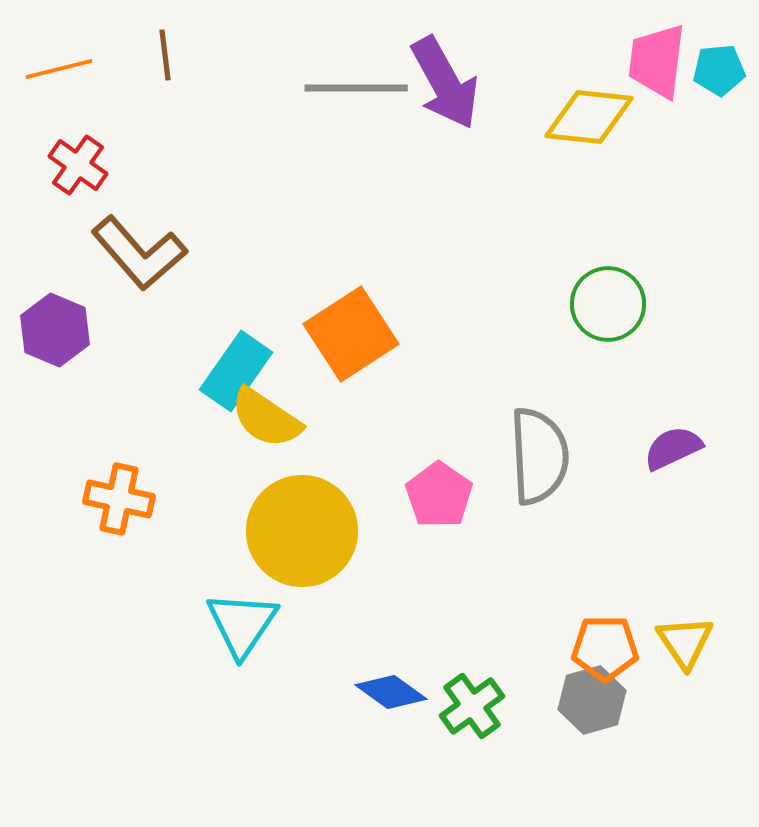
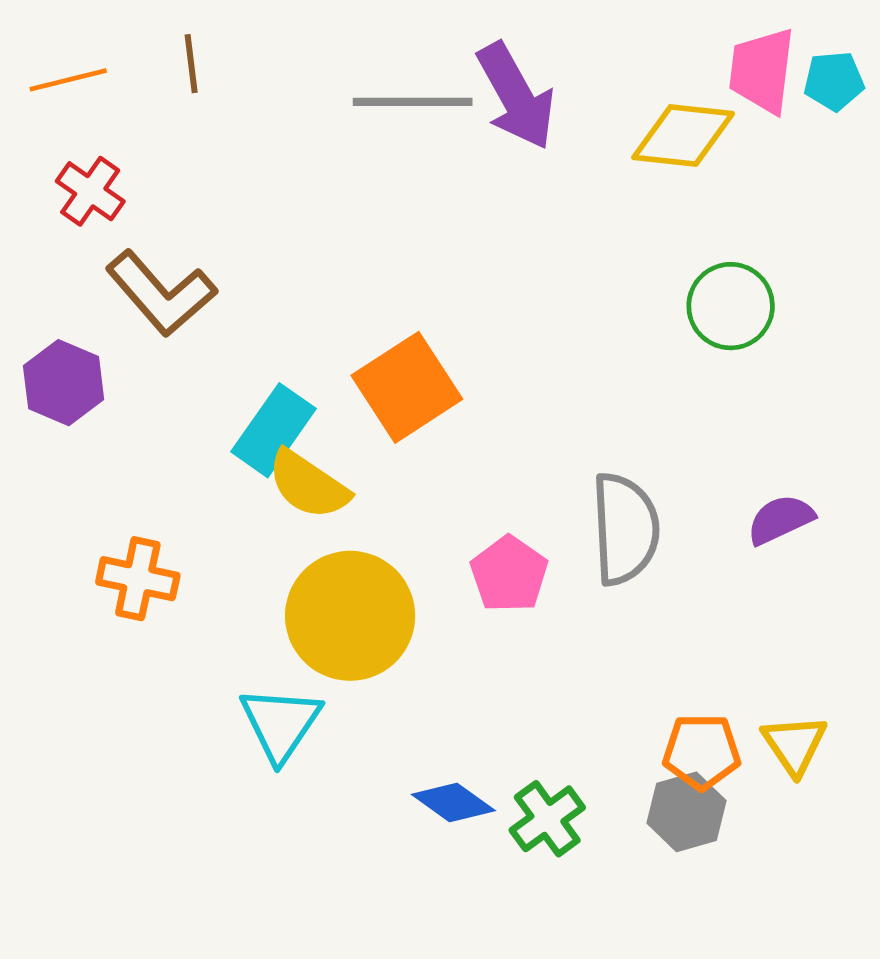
green circle: (608, 304) -> (731, 306), moved

